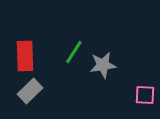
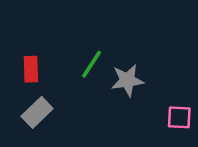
red rectangle: (25, 56) -> (31, 69), size x0.7

